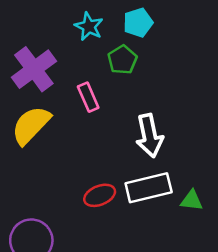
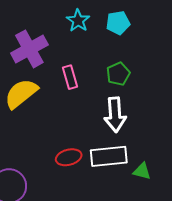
green pentagon: (122, 60) -> (118, 74), moved

